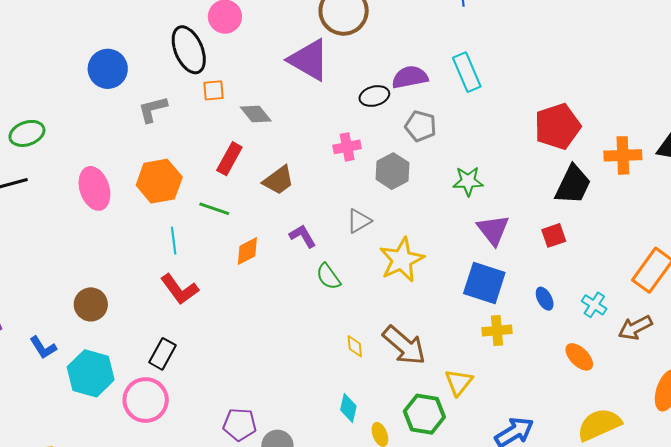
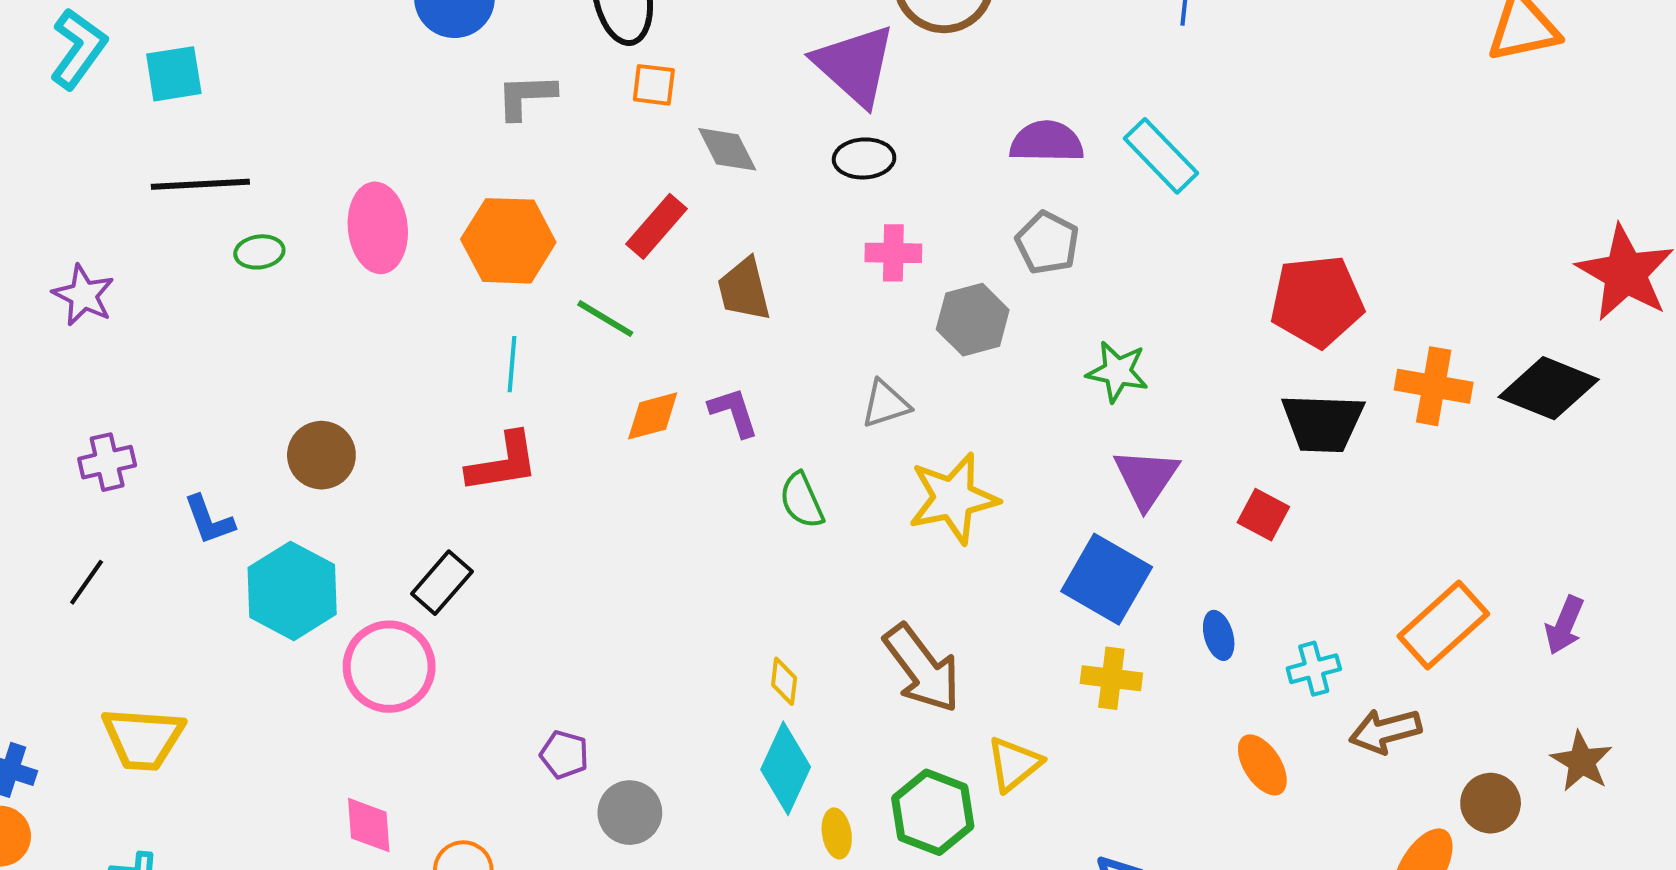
cyan rectangle: (467, 72) -> (1161, 156), turned -33
black ellipse: (374, 96) -> (864, 158), moved
green ellipse: (27, 133) -> (259, 252), moved, size x0.7
brown trapezoid: (278, 180) -> (744, 289), turned 100
black trapezoid: (573, 185) -> (1323, 423), turned 54
red square: (554, 235) -> (1263, 515), turned 35
purple L-shape: (303, 236) -> (734, 412), moved
red L-shape: (179, 289) -> (503, 463), turned -75
cyan cross: (594, 305) -> (1314, 669), turned 30
yellow diamond: (355, 346) -> (784, 681), moved
cyan diamond: (348, 408) -> (786, 768), size x1.5
purple pentagon: (240, 424) -> (564, 755), size x0.7

